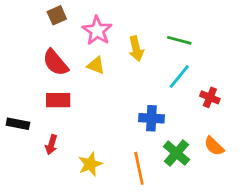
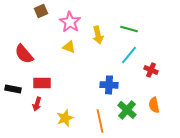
red semicircle: (55, 63) -> (24, 54), moved
red rectangle: (58, 100) -> (42, 83), moved
orange semicircle: (214, 146) -> (154, 105), turned 35

